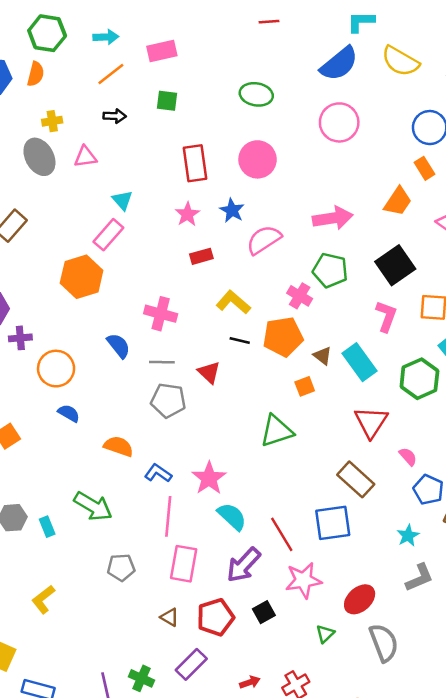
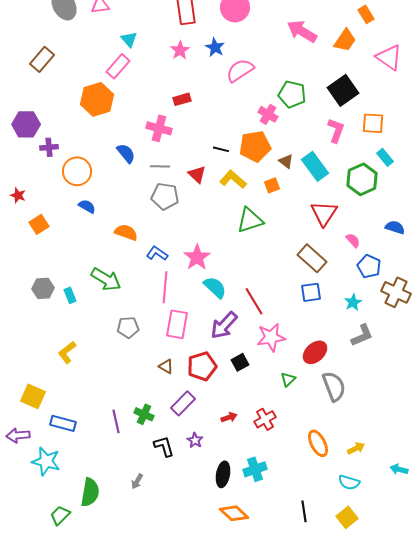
pink arrow: (333, 218) -> (302, 31), moved, turned -140
red rectangle: (201, 256) -> (182, 99), moved
yellow L-shape: (233, 302) -> (233, 179), moved
blue square: (333, 523) -> (311, 292), moved, size x0.7

